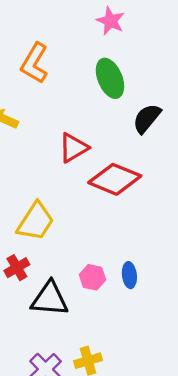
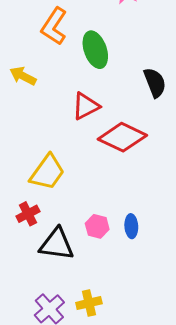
green ellipse: (110, 78) -> (95, 50), moved
black semicircle: (147, 118) -> (155, 83), turned 116

